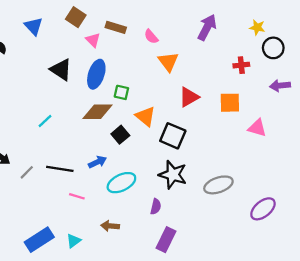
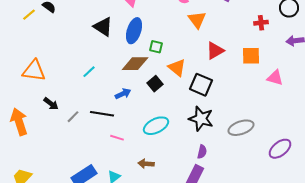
blue arrow: (97, 162) -> (123, 94), moved
purple semicircle: (156, 207) -> (202, 152), moved

